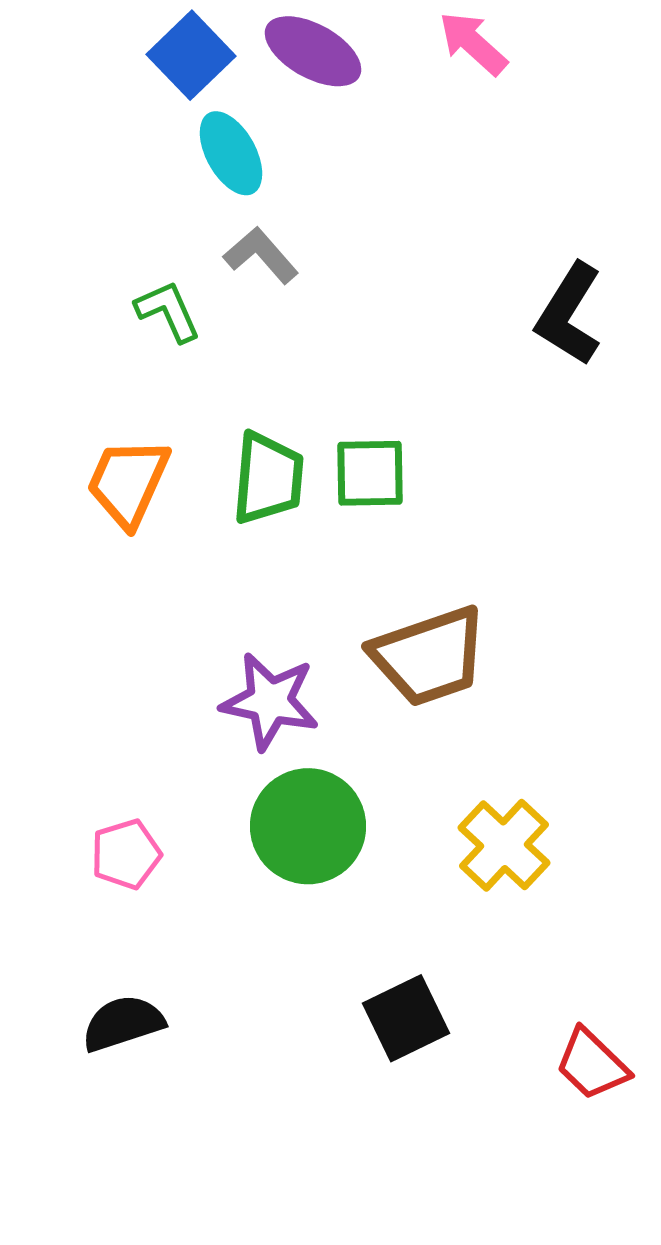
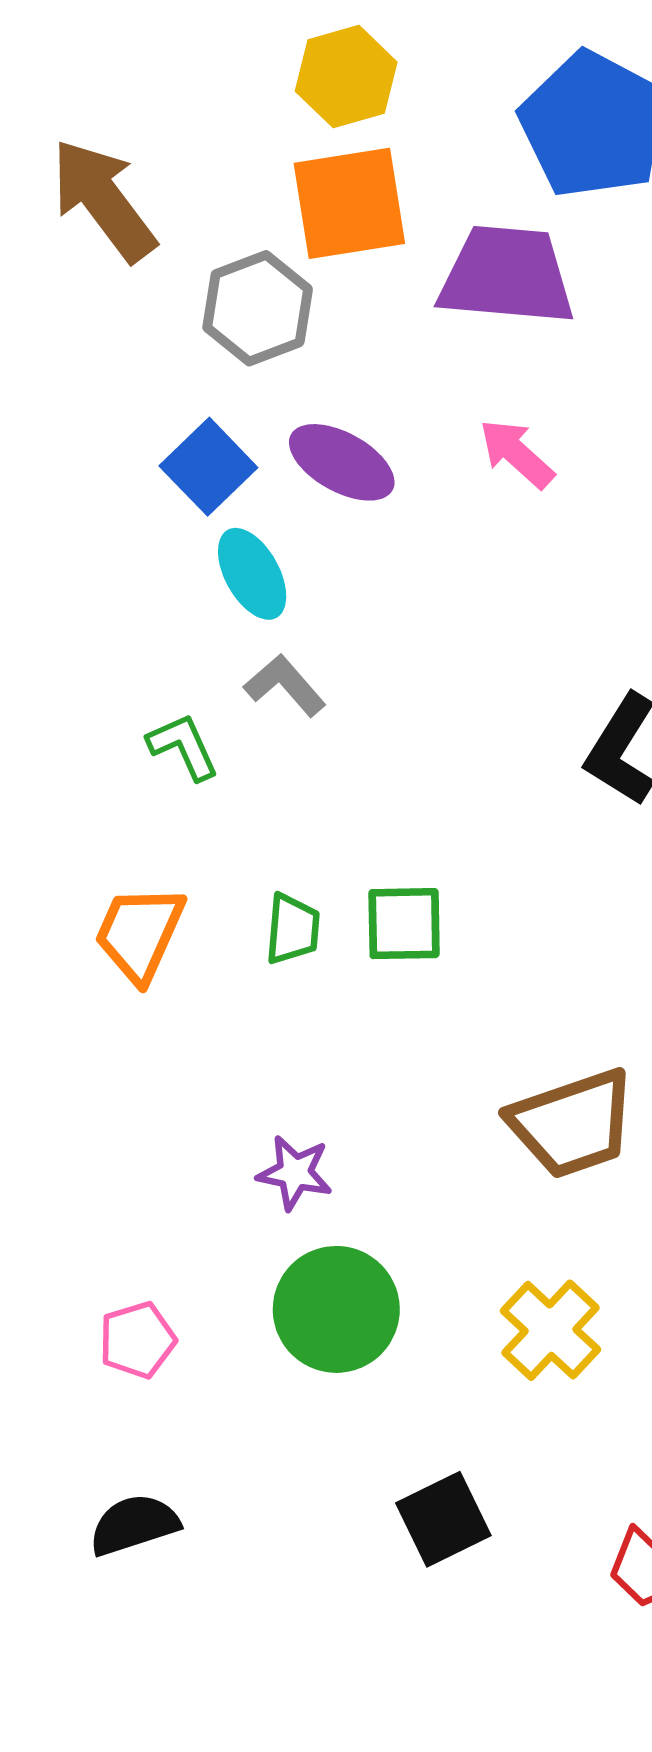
green trapezoid: (268, 478) -> (293, 929), size x0.7
brown trapezoid: (429, 656) -> (572, 1124), moved
purple star: (270, 701) -> (295, 1173), size x0.7

